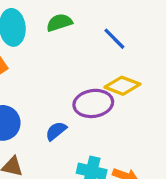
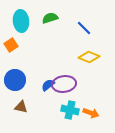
purple ellipse: (93, 103) -> (64, 84), moved

